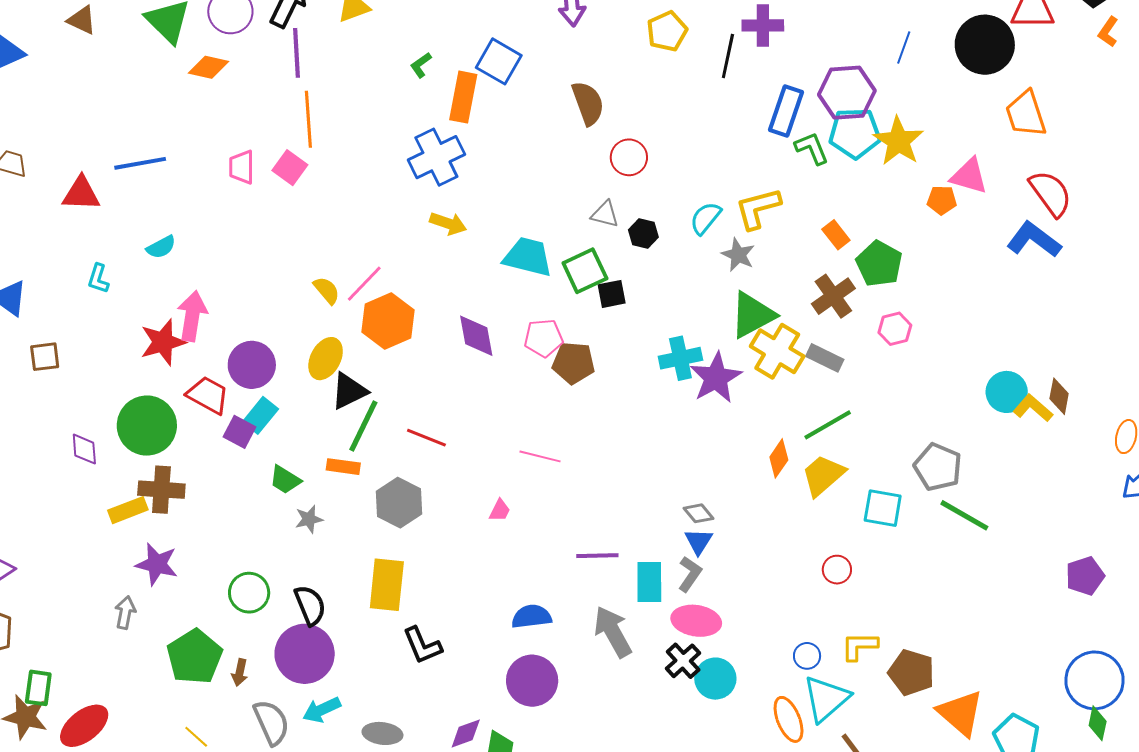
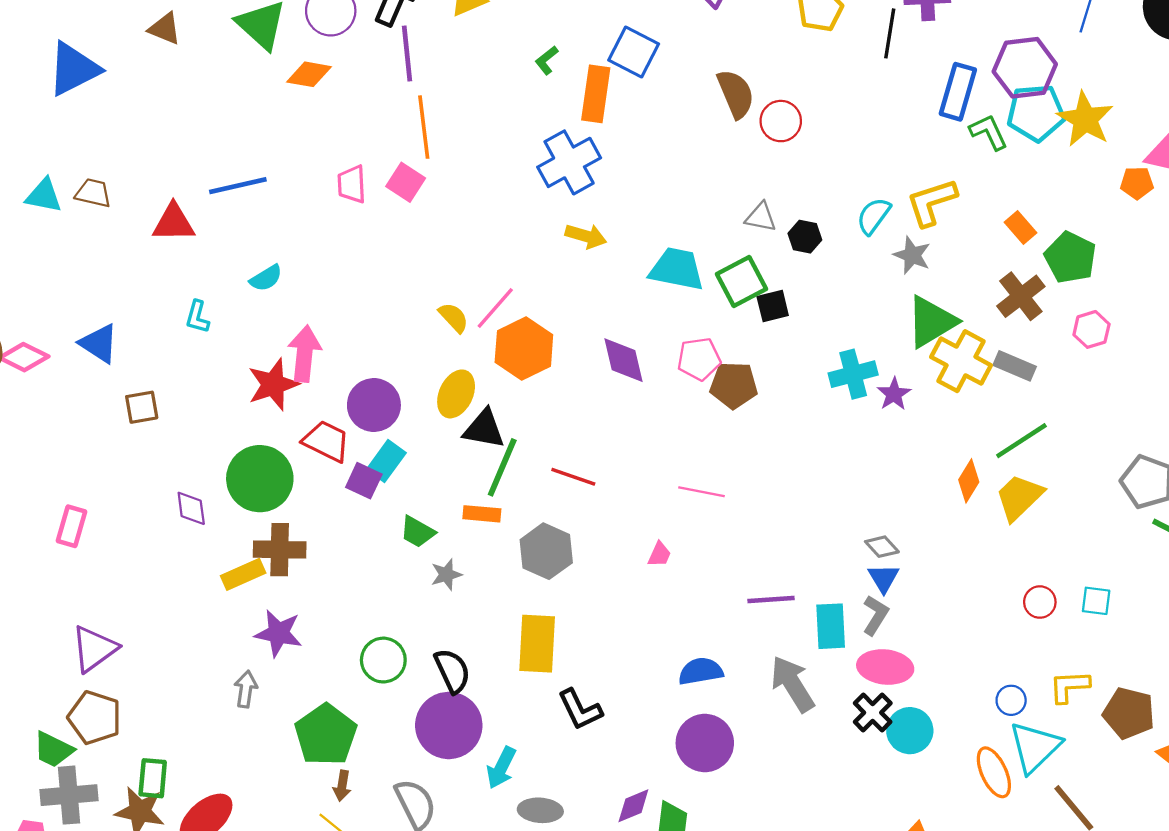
red circle: (629, 157) -> (781, 121), moved
purple star: (716, 378) -> (894, 394), size x0.6
black triangle: (349, 391) -> (484, 429), turned 39
cyan square: (883, 508) -> (1096, 601), moved, size x0.7
brown arrow: (240, 673) -> (342, 786), moved
cyan arrow: (322, 710) -> (501, 768), moved, turned -36

